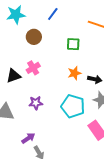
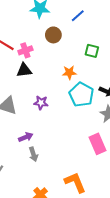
pink cross: (33, 68) -> (25, 50), moved
orange star: (74, 73) -> (69, 73), moved
cyan pentagon: (73, 106) -> (81, 95), moved

